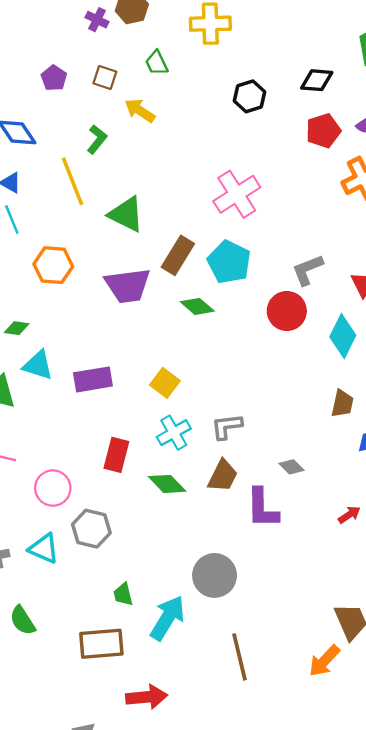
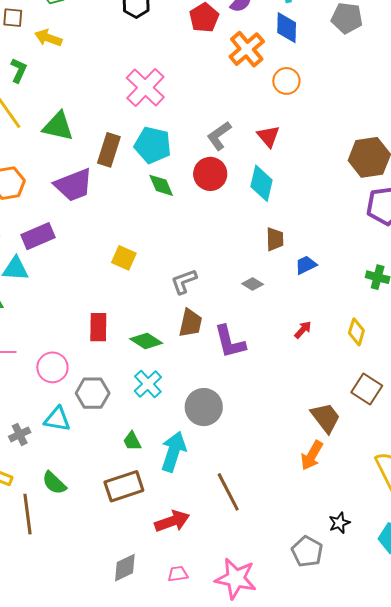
green diamond: (197, 306) -> (161, 185), moved, turned 40
purple rectangle: (93, 379) -> (38, 236), moved
cyan cross: (174, 433) -> (148, 384), moved
gray diamond: (291, 467) -> (253, 284), moved
brown line: (239, 657) -> (228, 492), moved

